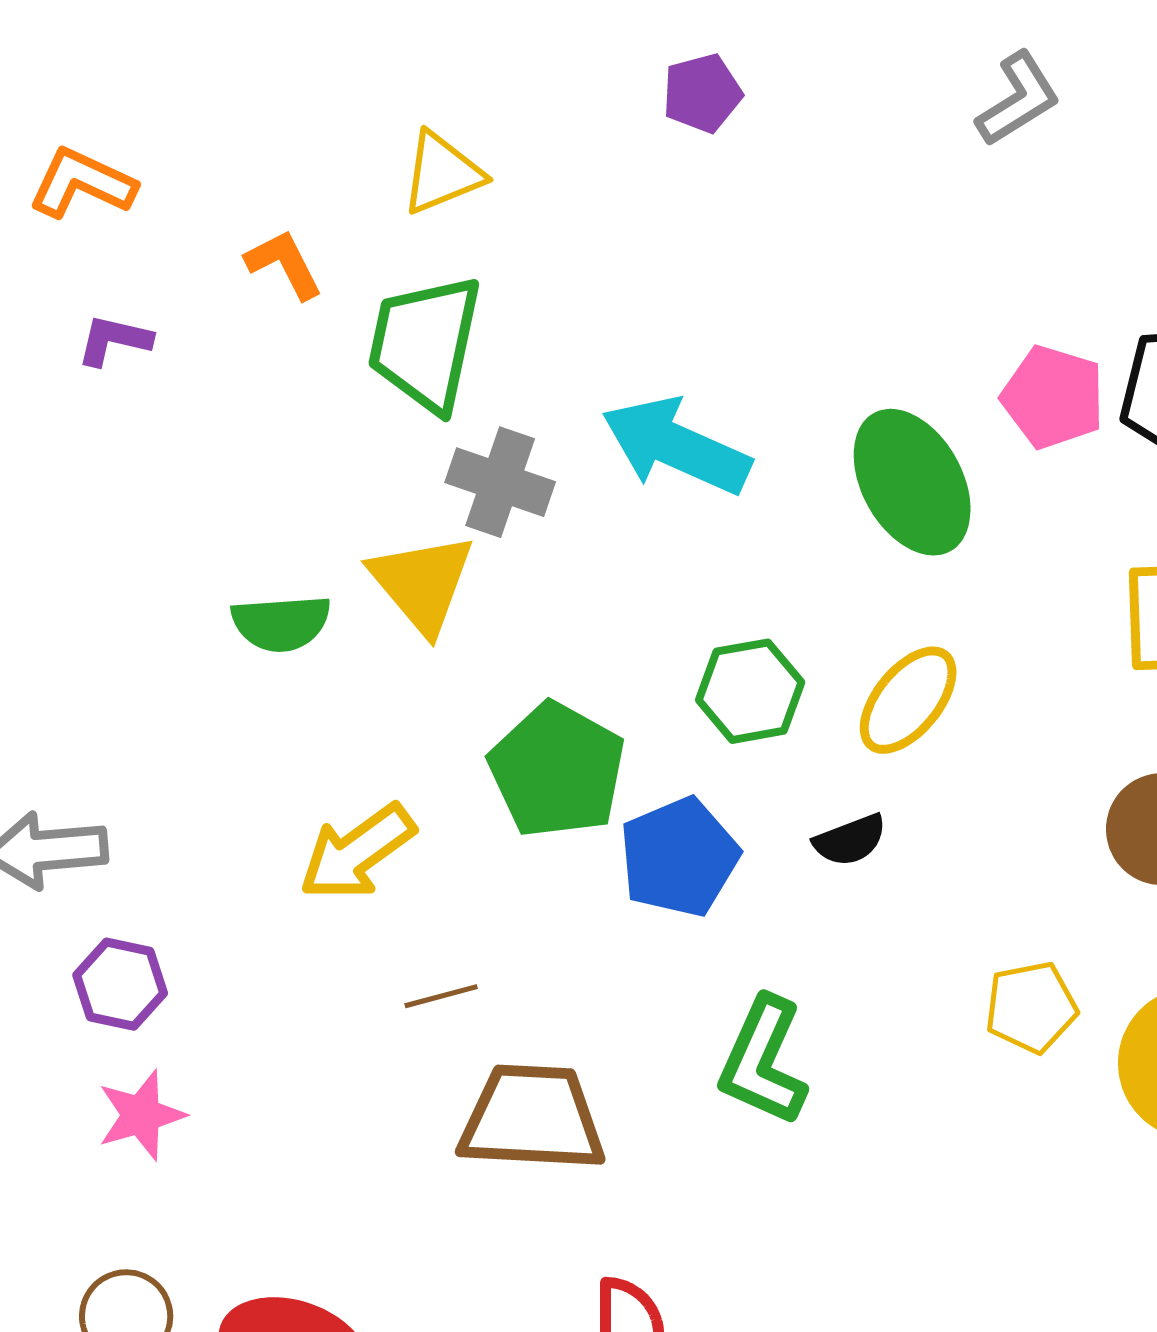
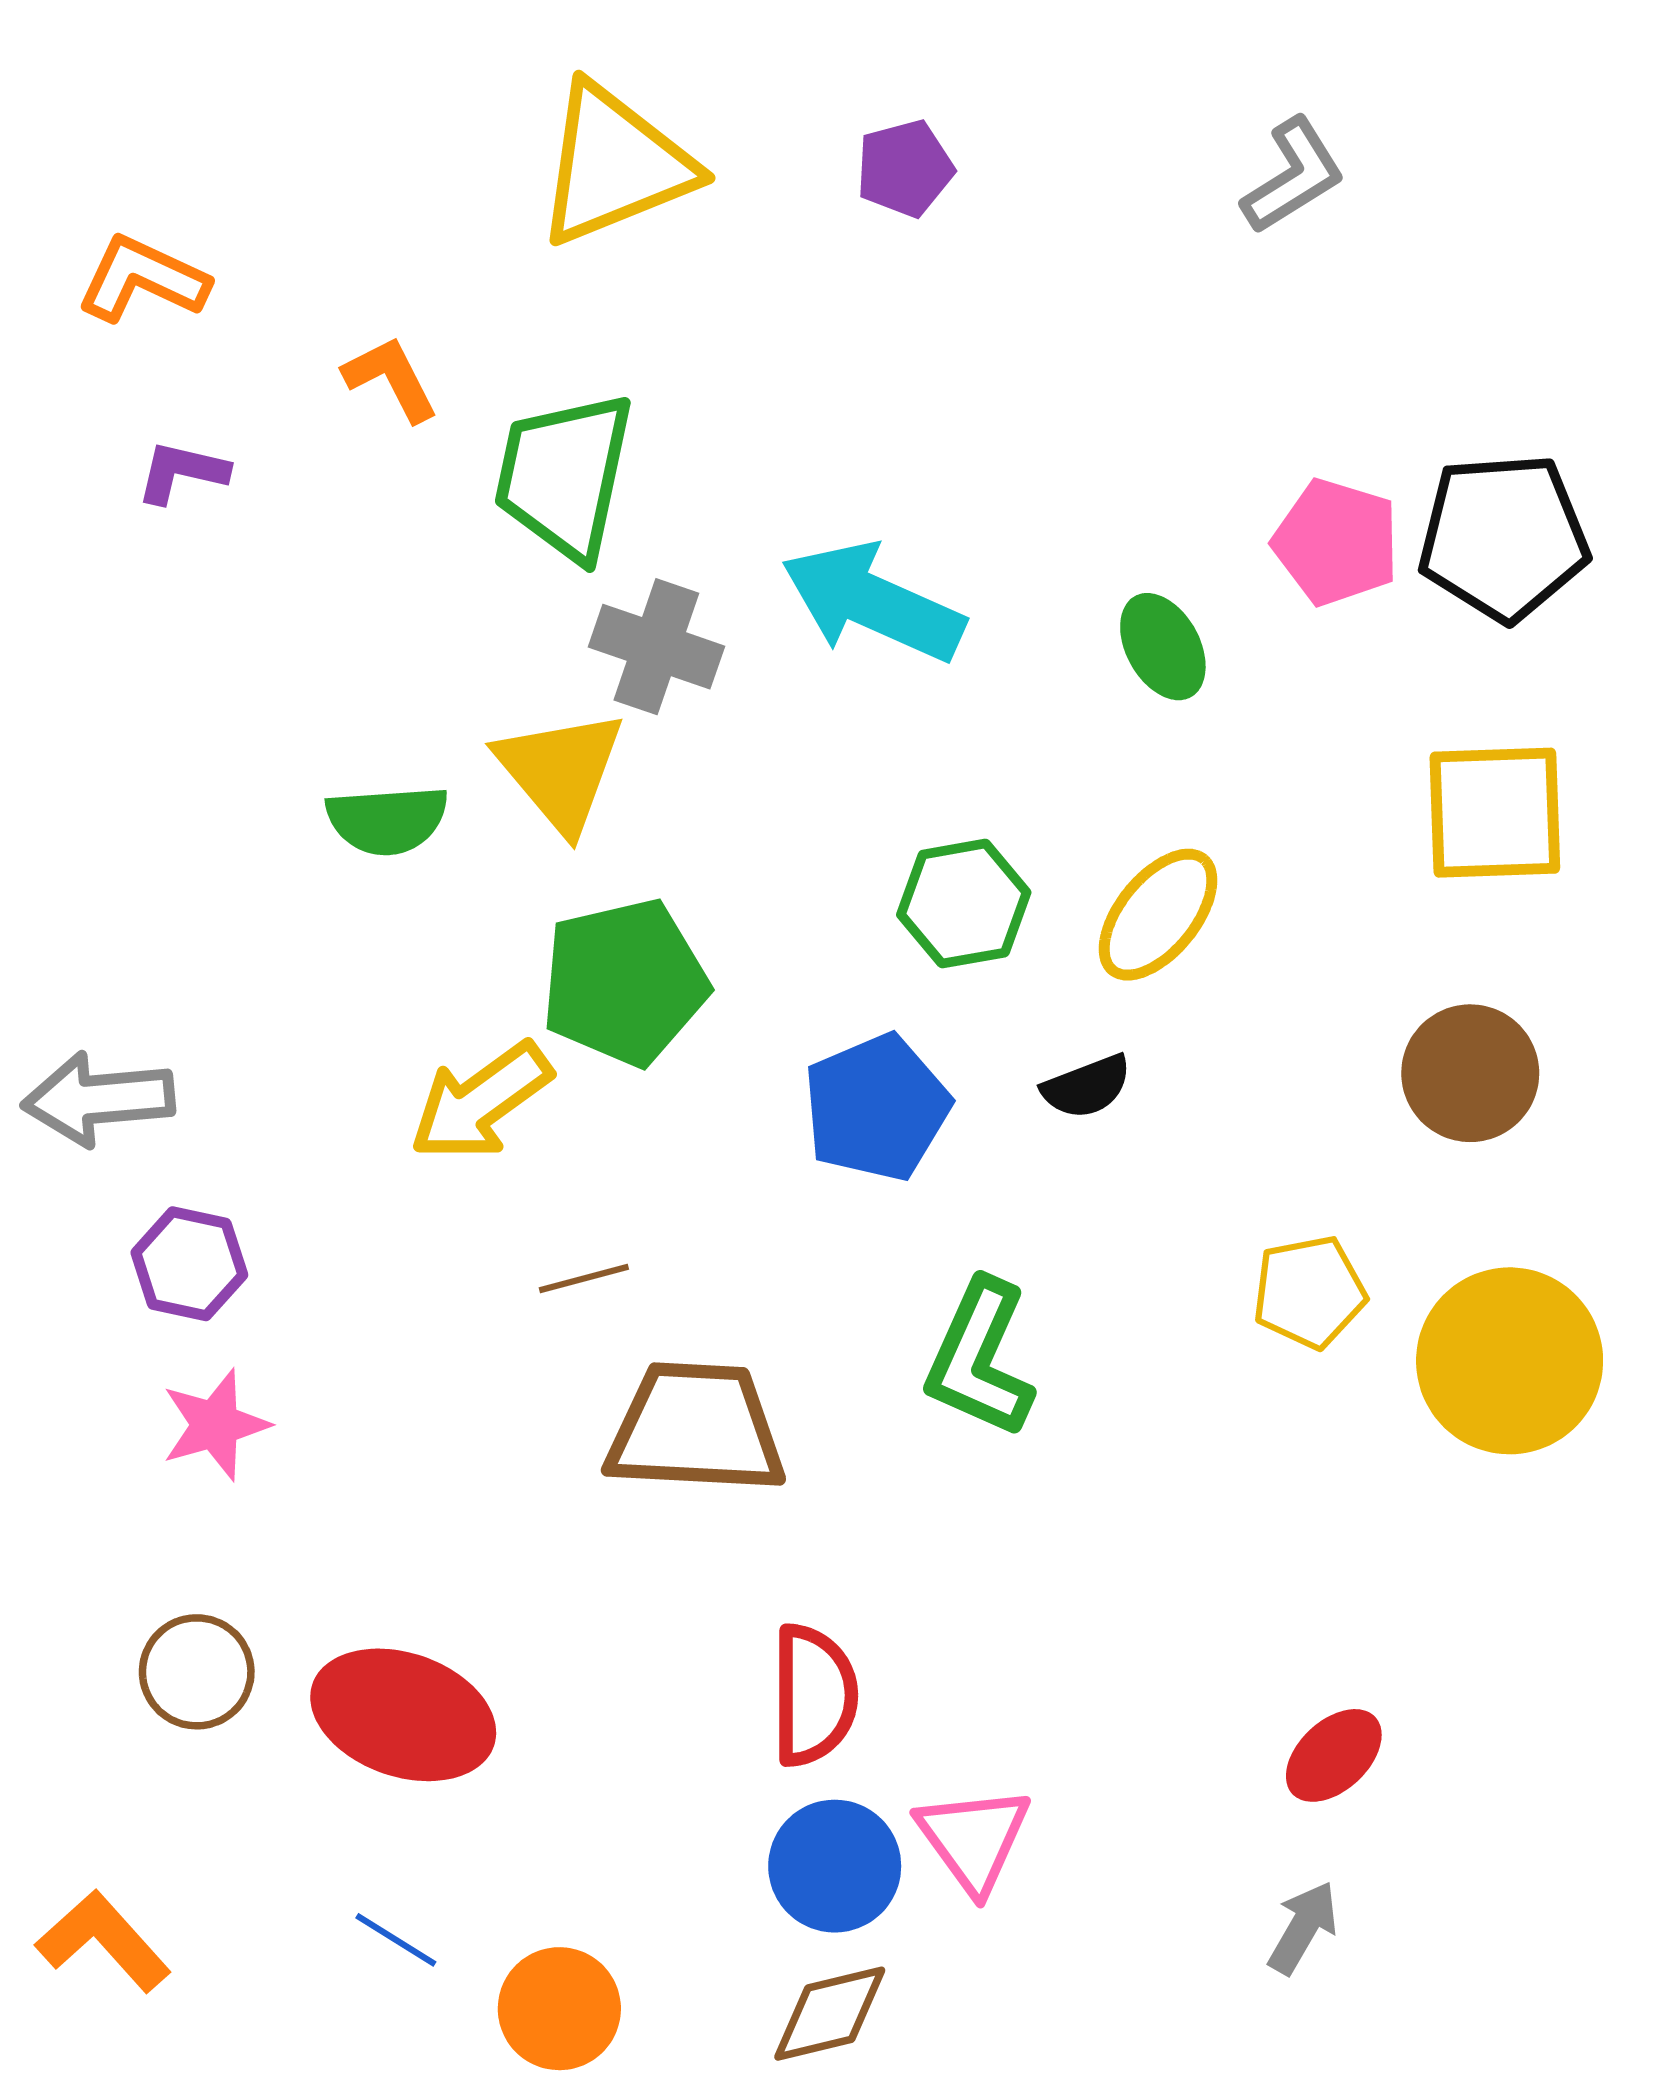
yellow triangle: (442, 173) -> (615, 165), moved, size x1.6
green ellipse: (912, 482) -> (1163, 647), size x0.6
green pentagon: (557, 770) -> (624, 982), moved, turned 30

